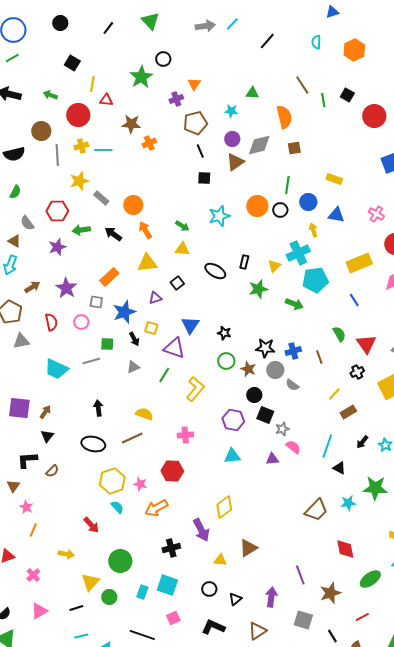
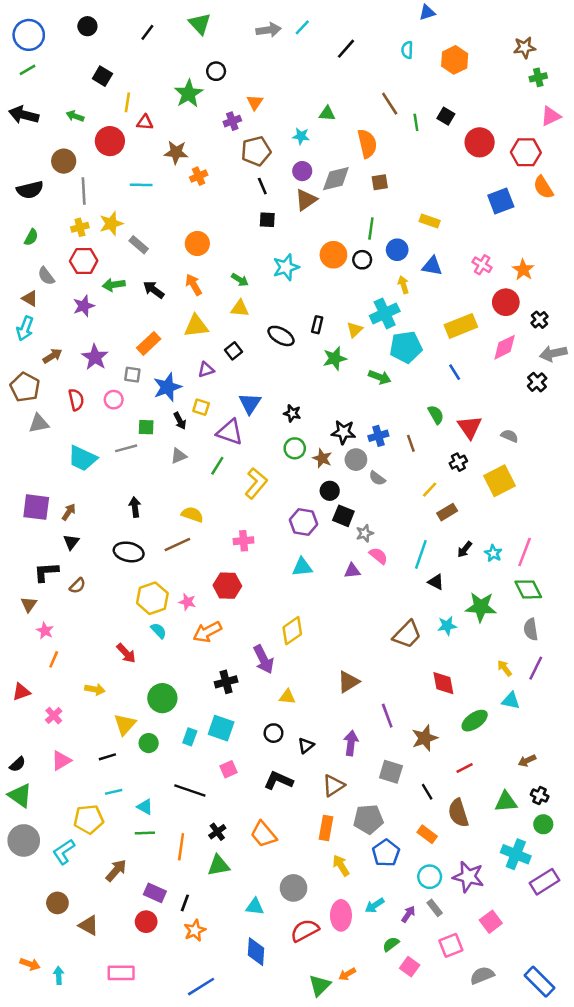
yellow cross: (81, 146) -> (80, 227), moved
orange circle: (133, 205) -> (197, 244), moved
brown triangle: (248, 548) -> (348, 682), moved

